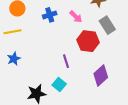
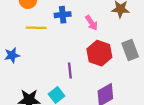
gray rectangle: (107, 25) -> (130, 50), moved
yellow line: (12, 32) -> (36, 28), moved

